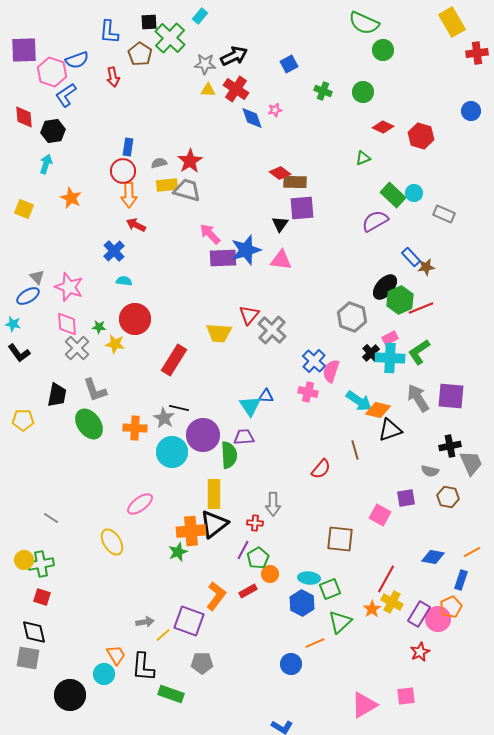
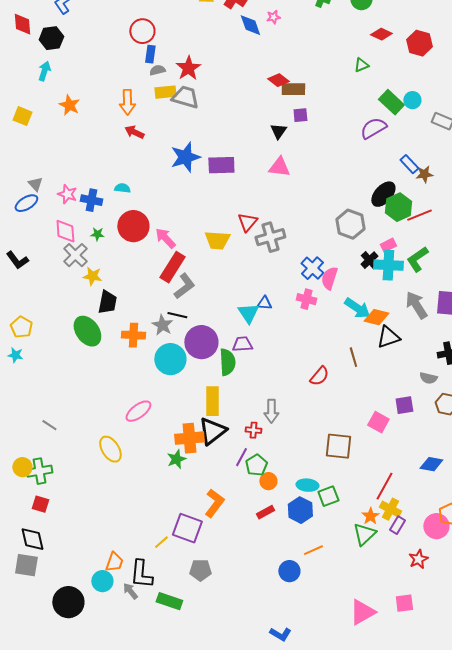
blue rectangle: (128, 147) -> (150, 54), moved
red circle: (123, 171) -> (142, 31), moved
purple square: (302, 208) -> (300, 115), size x0.6
pink arrow: (210, 234) -> (165, 238), moved
blue star: (246, 250) -> (185, 157), moved
blue cross: (114, 251) -> (91, 200), moved, turned -35
pink star: (69, 287) -> (67, 194), size x0.7
cyan star: (13, 324) -> (15, 355), moved
gray cross: (272, 330) -> (270, 237), turned 32
yellow star: (115, 344) -> (92, 276), moved
gray L-shape: (95, 390) -> (184, 286), moved, turned -108
black trapezoid: (57, 395) -> (107, 302), moved
yellow pentagon: (23, 420) -> (21, 327), turned 30
red rectangle: (248, 591) -> (265, 512), moved
purple rectangle: (419, 614) -> (397, 525), moved, size x0.7
gray arrow: (145, 622) -> (130, 591), moved, turned -120
green triangle: (340, 622) -> (364, 534), moved
orange trapezoid: (116, 655) -> (114, 562), turned 50

